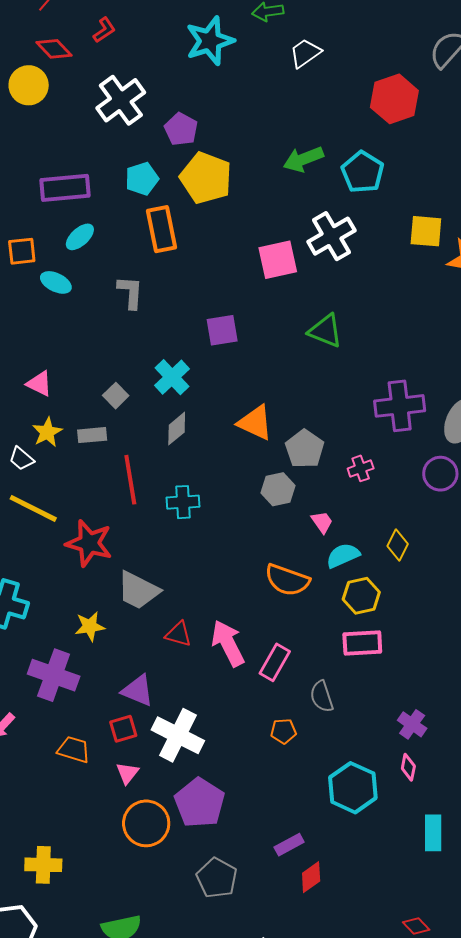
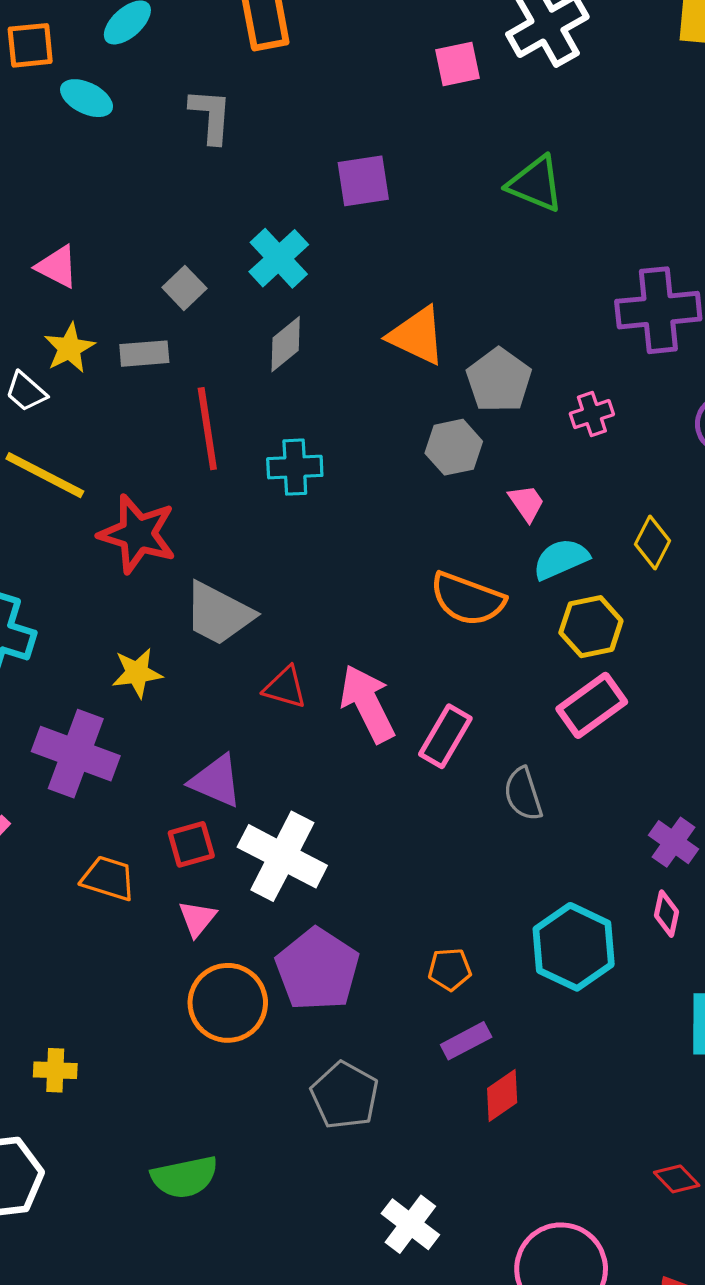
pink square: (278, 260) -> (457, 64), size x0.7
pink rectangle: (362, 643) -> (592, 705), turned -33
orange pentagon: (283, 731) -> (450, 969), moved
yellow cross: (43, 865) -> (55, 1070), size x0.7

